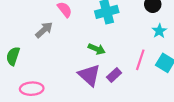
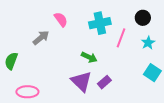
pink line: (140, 60) -> (121, 38), moved

